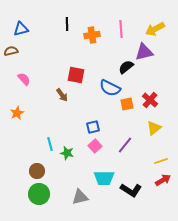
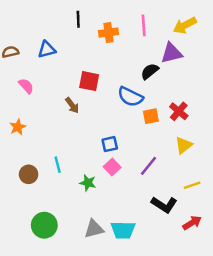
blue triangle: (21, 29) -> (47, 50), moved
green star: (67, 153) -> (88, 183), moved
brown circle: (37, 171) -> (29, 174), moved
cyan trapezoid: (104, 178) -> (123, 230), moved
red arrow: (163, 180) -> (192, 223), moved
black L-shape: (131, 190) -> (164, 205), moved

